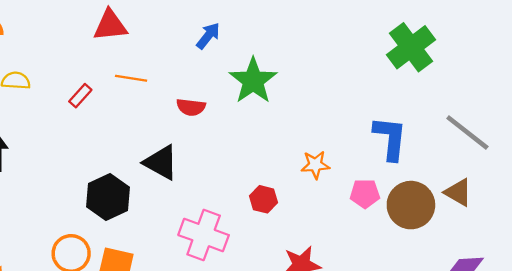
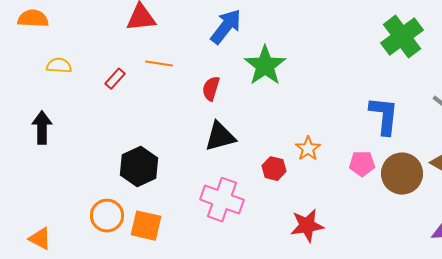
blue arrow: (208, 36) -> (226, 27), size x1.5
red semicircle: (191, 107) -> (211, 89), turned 100
black triangle: (161, 162) -> (220, 137), moved, turned -44
orange star: (315, 165) -> (308, 149), moved, turned -30

